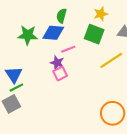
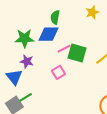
green square: (94, 34) -> (77, 53), moved
purple star: (57, 63) -> (27, 61), moved
green line: (16, 88) -> (26, 97), moved

